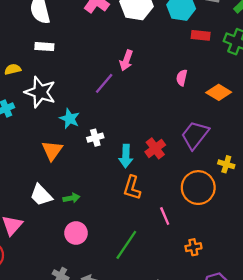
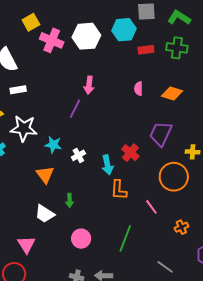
green arrow: (71, 198) -> (70, 200), moved, turned 112

